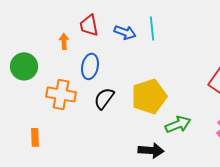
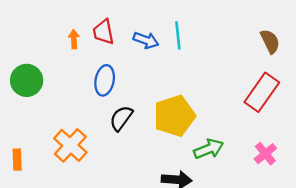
orange arrow: (64, 41) -> (74, 39), moved
orange cross: (61, 94) -> (70, 145), moved, turned 32
orange rectangle: (35, 137) -> (17, 160), moved

